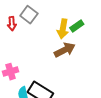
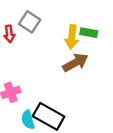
green rectangle: (77, 26) -> (89, 33), turned 48

